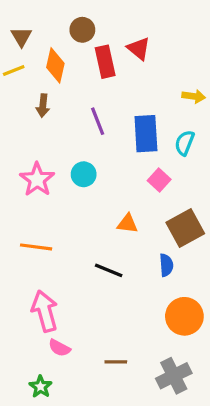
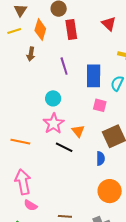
red triangle: (139, 49) -> (109, 24), moved
pink star: (37, 180) -> (54, 124), moved
pink square: (159, 180) -> (100, 105), turned -32
orange triangle: (127, 224) -> (78, 131), turned 40
black line: (109, 270) -> (64, 147), moved

